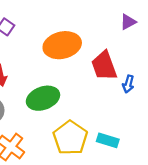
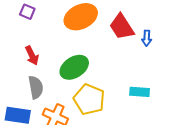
yellow pentagon: (70, 138) -> (89, 99), moved

